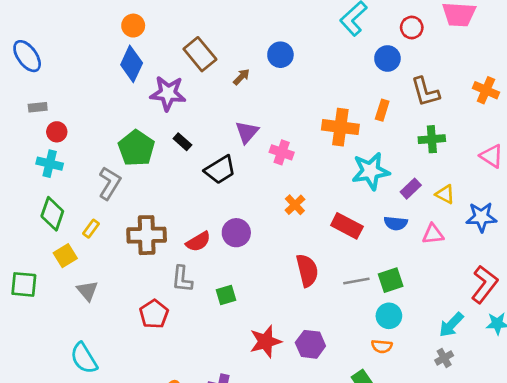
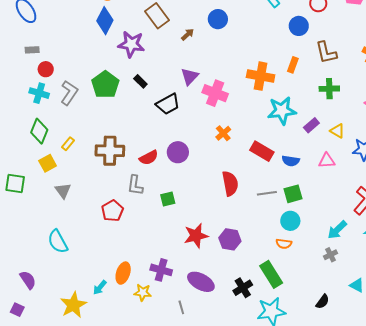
pink cross: (282, 152) -> (215, 93), size x1.4
gray L-shape: (110, 183) -> (69, 93), moved
blue semicircle: (396, 223) -> (291, 161), moved

